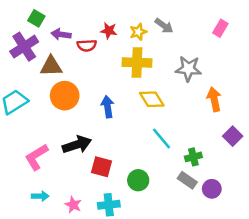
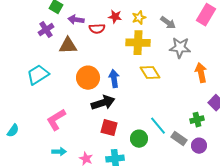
gray arrow: (164, 26) -> (168, 23), moved
pink rectangle: (220, 28) -> (206, 15), size x1.5
purple cross: (24, 47) -> (46, 30), size x0.7
orange circle: (65, 96) -> (88, 78), moved
cyan line: (162, 139) -> (158, 126), moved
black arrow: (77, 145) -> (103, 103), moved
green cross: (193, 157) -> (197, 120), moved

